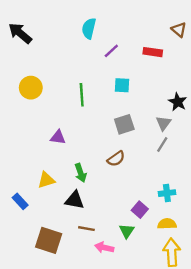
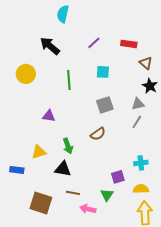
cyan semicircle: (89, 28) -> (63, 14), moved
brown triangle: (179, 30) -> (146, 63), moved
black arrow: (20, 33) -> (50, 46), moved
gray triangle: (163, 123) -> (138, 104), turned 40
blue rectangle: (20, 201) -> (17, 170), turned -40
purple square: (140, 210) -> (118, 177), turned 32

